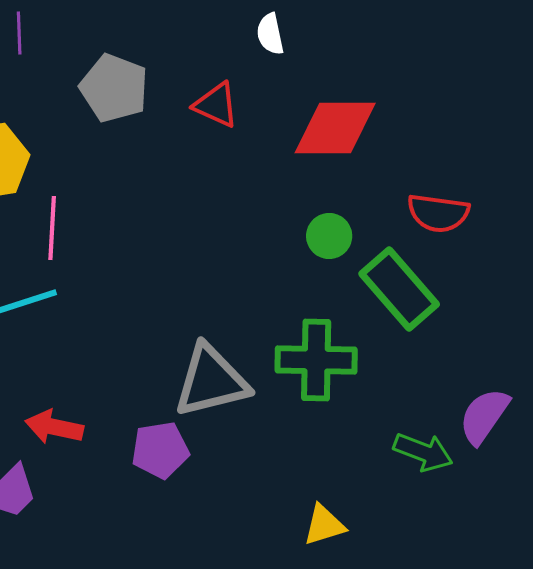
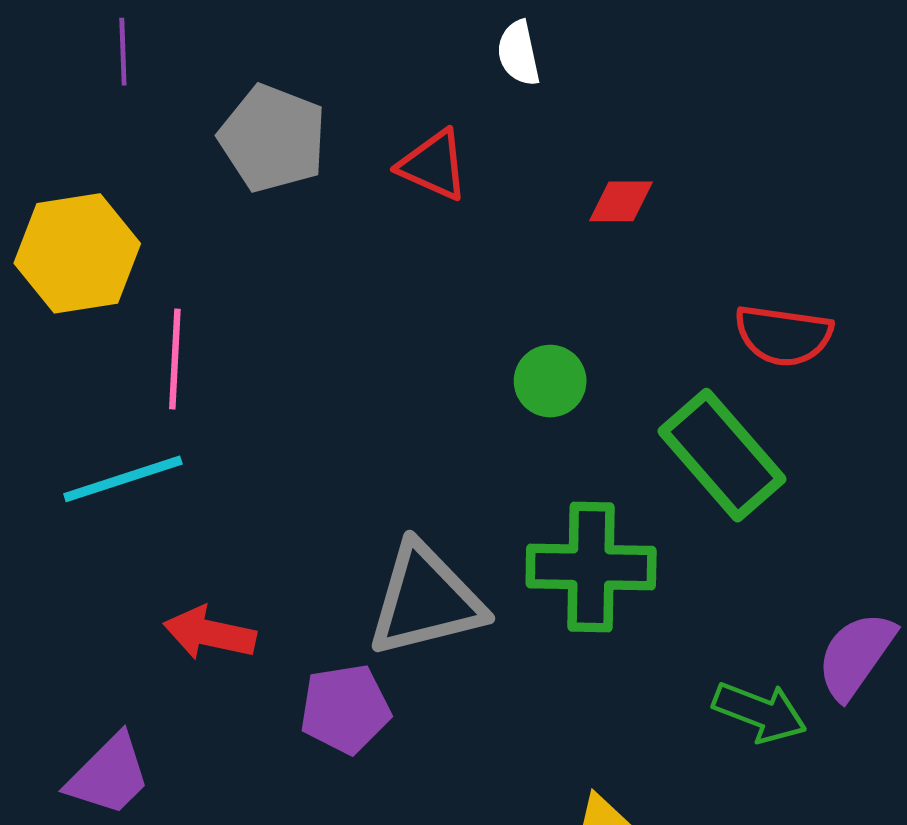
red diamond: (335, 128) -> (621, 201), size x0.5
green circle: (329, 236) -> (550, 381), moved
red arrow: (54, 427) -> (210, 633), moved

